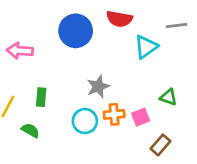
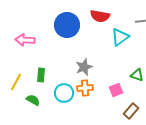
orange cross: (114, 114) -> (85, 88), moved
cyan circle: (85, 121) -> (64, 93), moved

